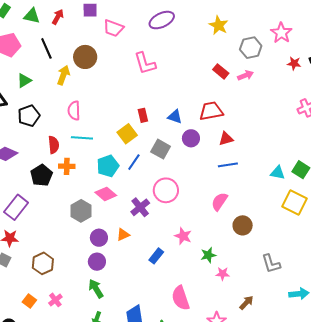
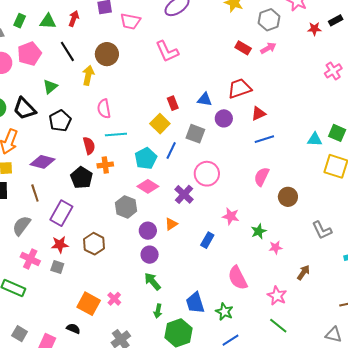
brown hexagon: (43, 263) -> (94, 244), moved
orange square: (29, 301) -> (89, 304), size x1.6

